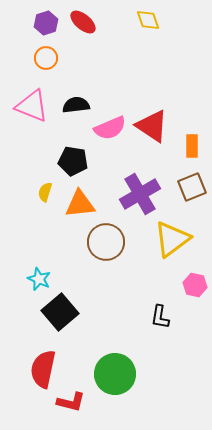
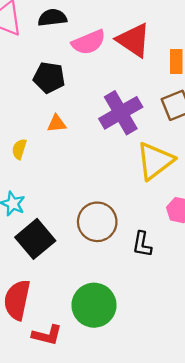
yellow semicircle: (45, 192) -> (19, 149), moved
orange triangle: (80, 204) -> (57, 123), size x0.6
brown circle: (106, 242) -> (97, 222), moved

